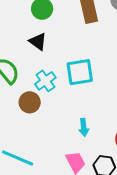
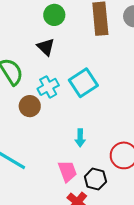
cyan square: (80, 72) -> (83, 83), turned -32

